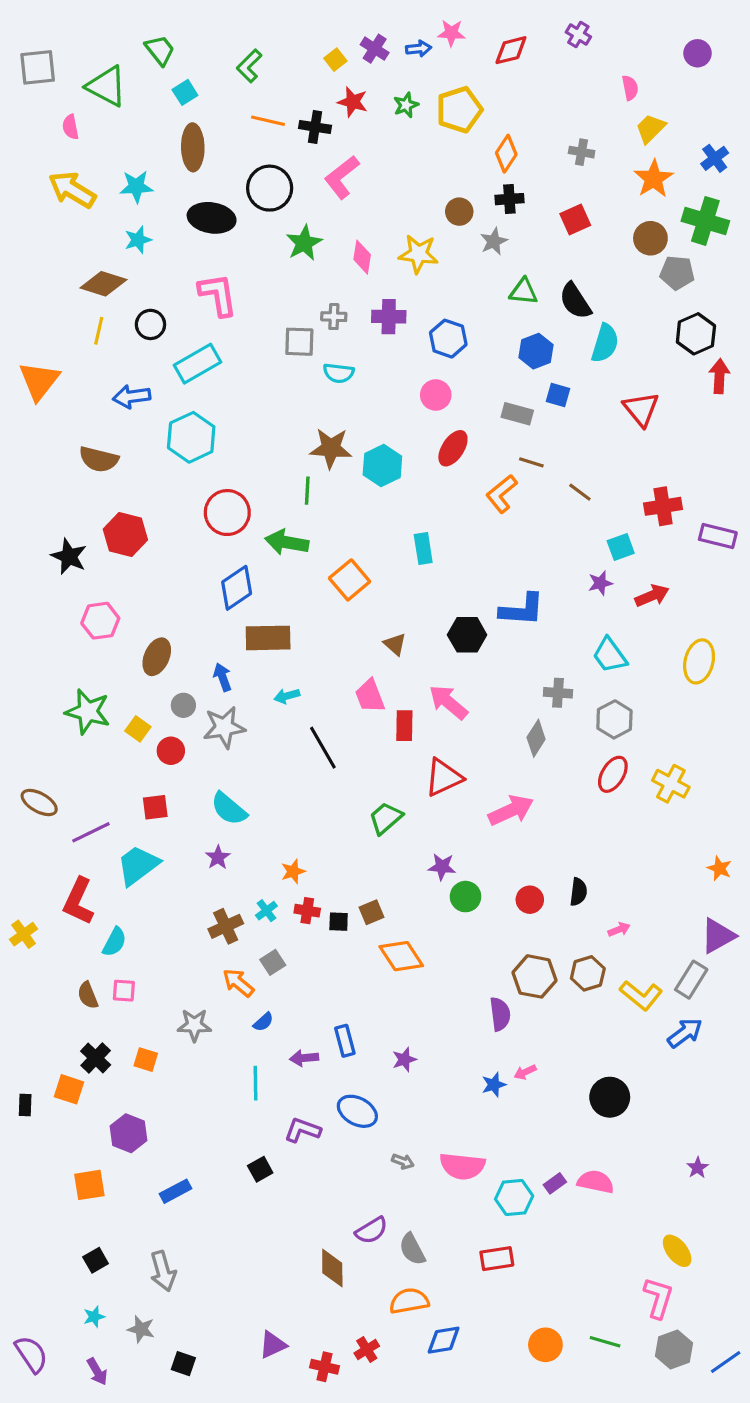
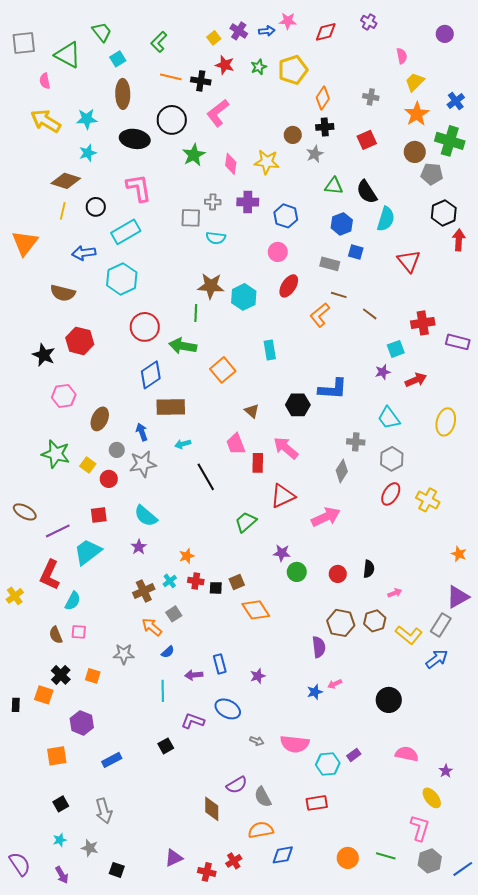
purple star: (697, 1168) -> (446, 771), moved
pink semicircle: (596, 1182) -> (407, 754), moved

